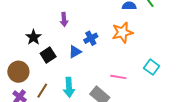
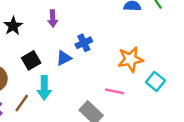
orange star: (122, 32) -> (130, 59), moved
black star: (33, 37) -> (13, 26), moved
cyan arrow: (69, 87) -> (44, 88), moved

